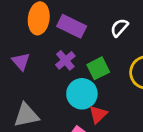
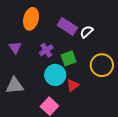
purple rectangle: (72, 26) -> (67, 26), moved
red triangle: (98, 114) -> (73, 85), moved

